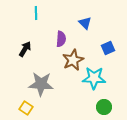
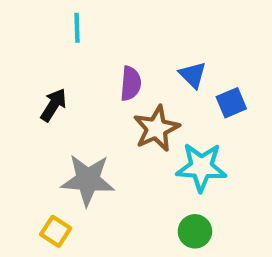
blue triangle: (85, 23) -> (193, 75), moved
green circle: (104, 107) -> (195, 231), moved

